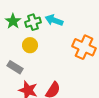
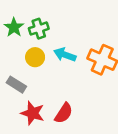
cyan arrow: (54, 20) -> (65, 55), moved

